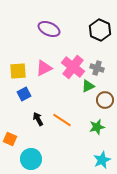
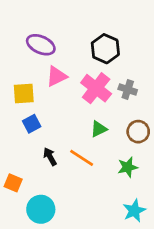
purple ellipse: (49, 29) -> (41, 45), moved
black hexagon: (100, 30) -> (105, 49), moved
pink triangle: (44, 68) -> (57, 76), moved
green triangle: (88, 86) -> (99, 129), moved

